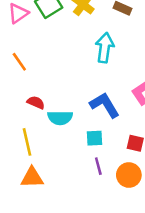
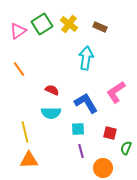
red semicircle: (36, 102) -> (52, 90), moved
orange circle: (129, 175) -> (103, 168), moved

